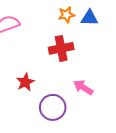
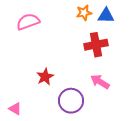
red cross: (61, 48) -> (96, 45), moved

